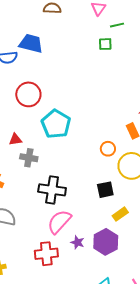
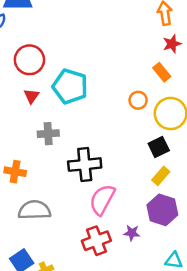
red triangle: (15, 139) -> (31, 96), moved, turned -32
black square: (105, 190) -> (159, 147), moved
yellow rectangle: (120, 214) -> (161, 176), moved
purple star: (77, 242) -> (132, 233), moved

